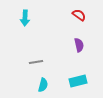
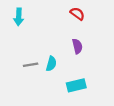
cyan semicircle: (43, 85) -> (51, 64), moved

